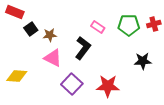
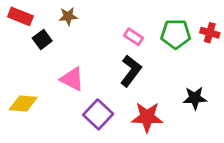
red cross: (154, 24) -> (210, 33), turned 32
brown star: (50, 35) -> (68, 16), moved
black L-shape: (83, 48) -> (131, 71), moved
black star: (143, 61) -> (195, 98), moved

